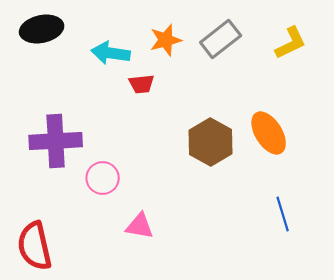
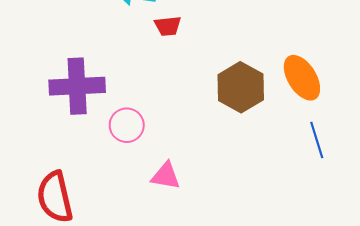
blue line: (283, 214) -> (317, 140), moved

